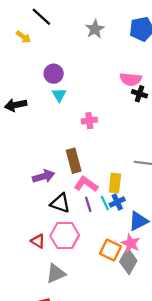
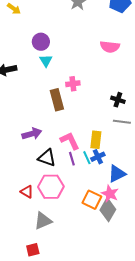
black cross: (140, 94) -> (118, 100), moved
brown rectangle: (74, 161) -> (57, 100), moved
pink L-shape: (86, 184) -> (70, 141), turned 30

